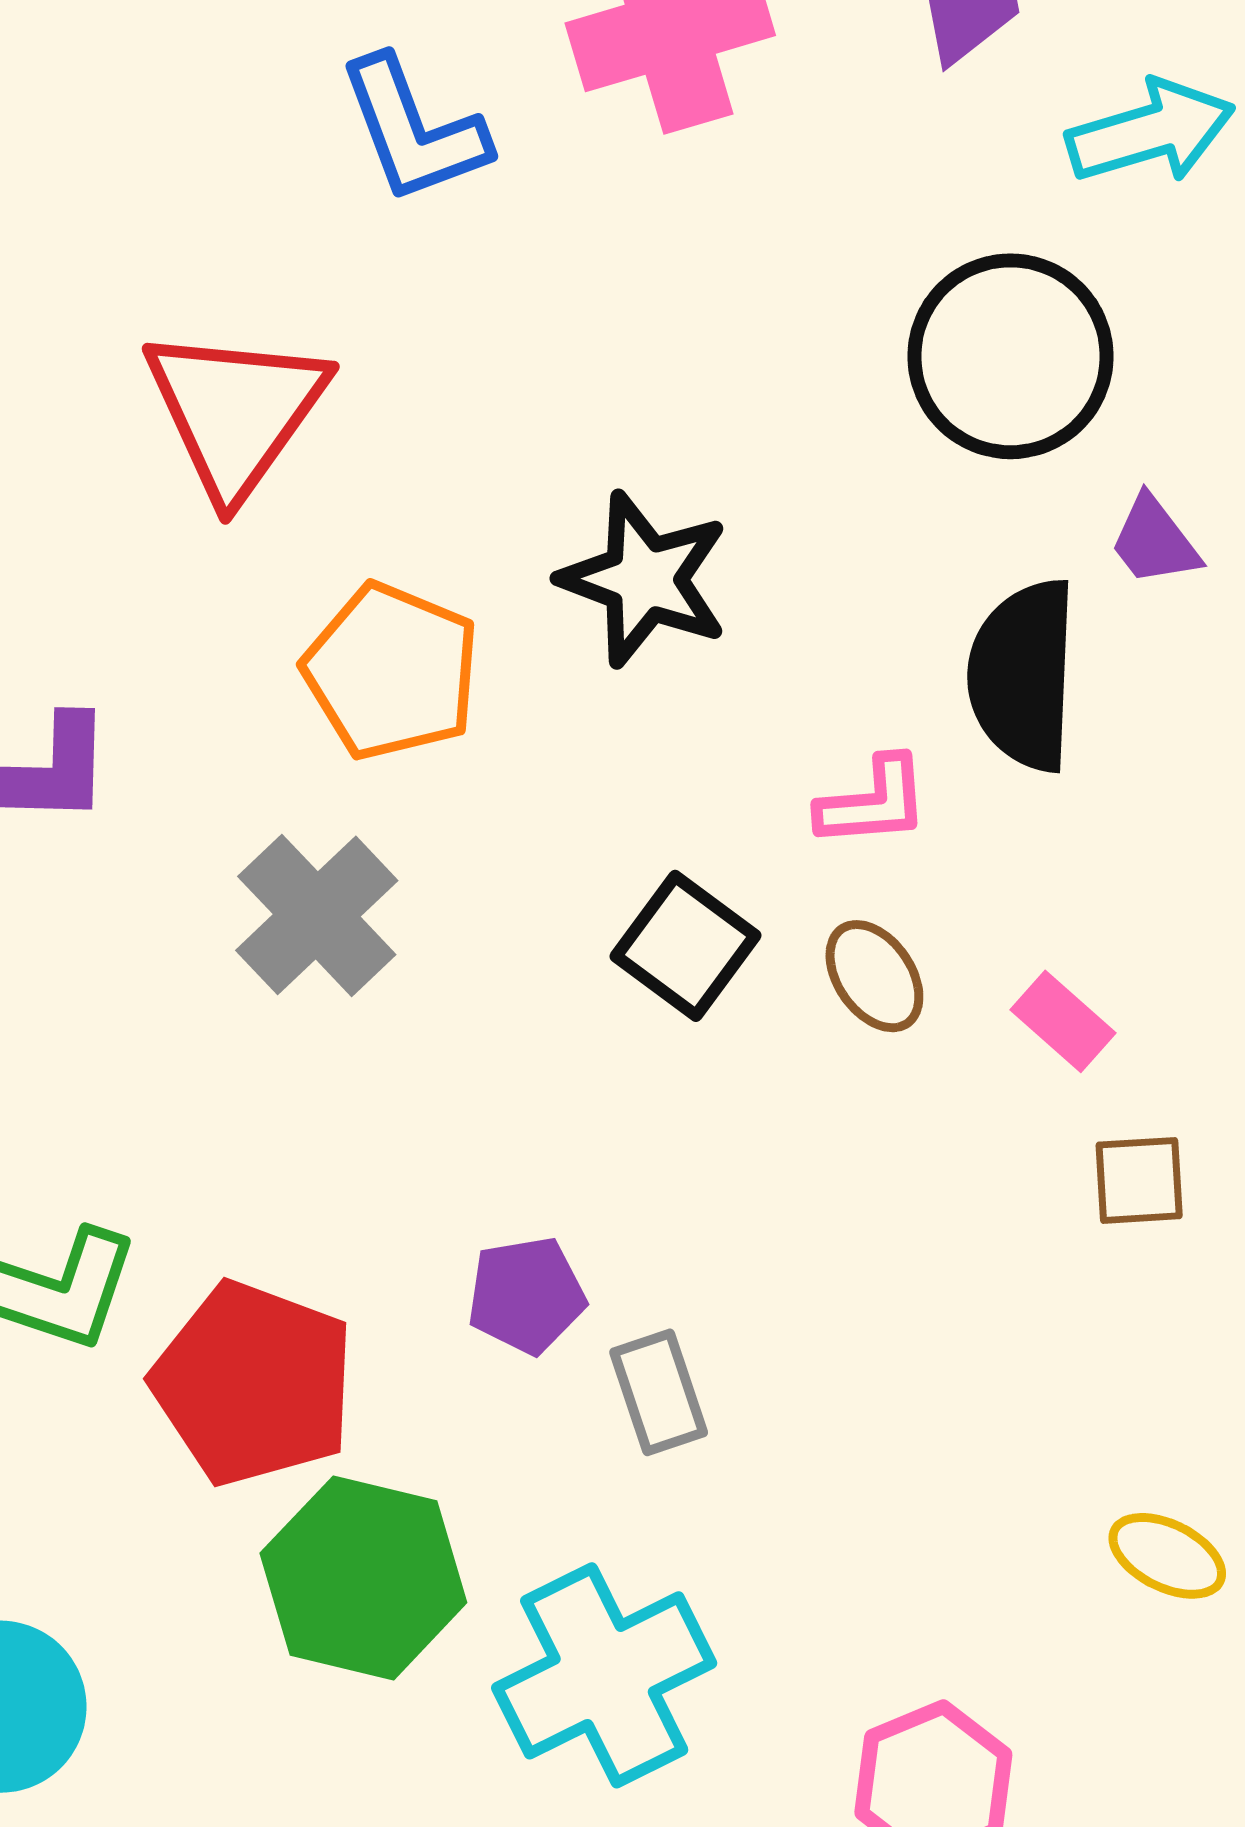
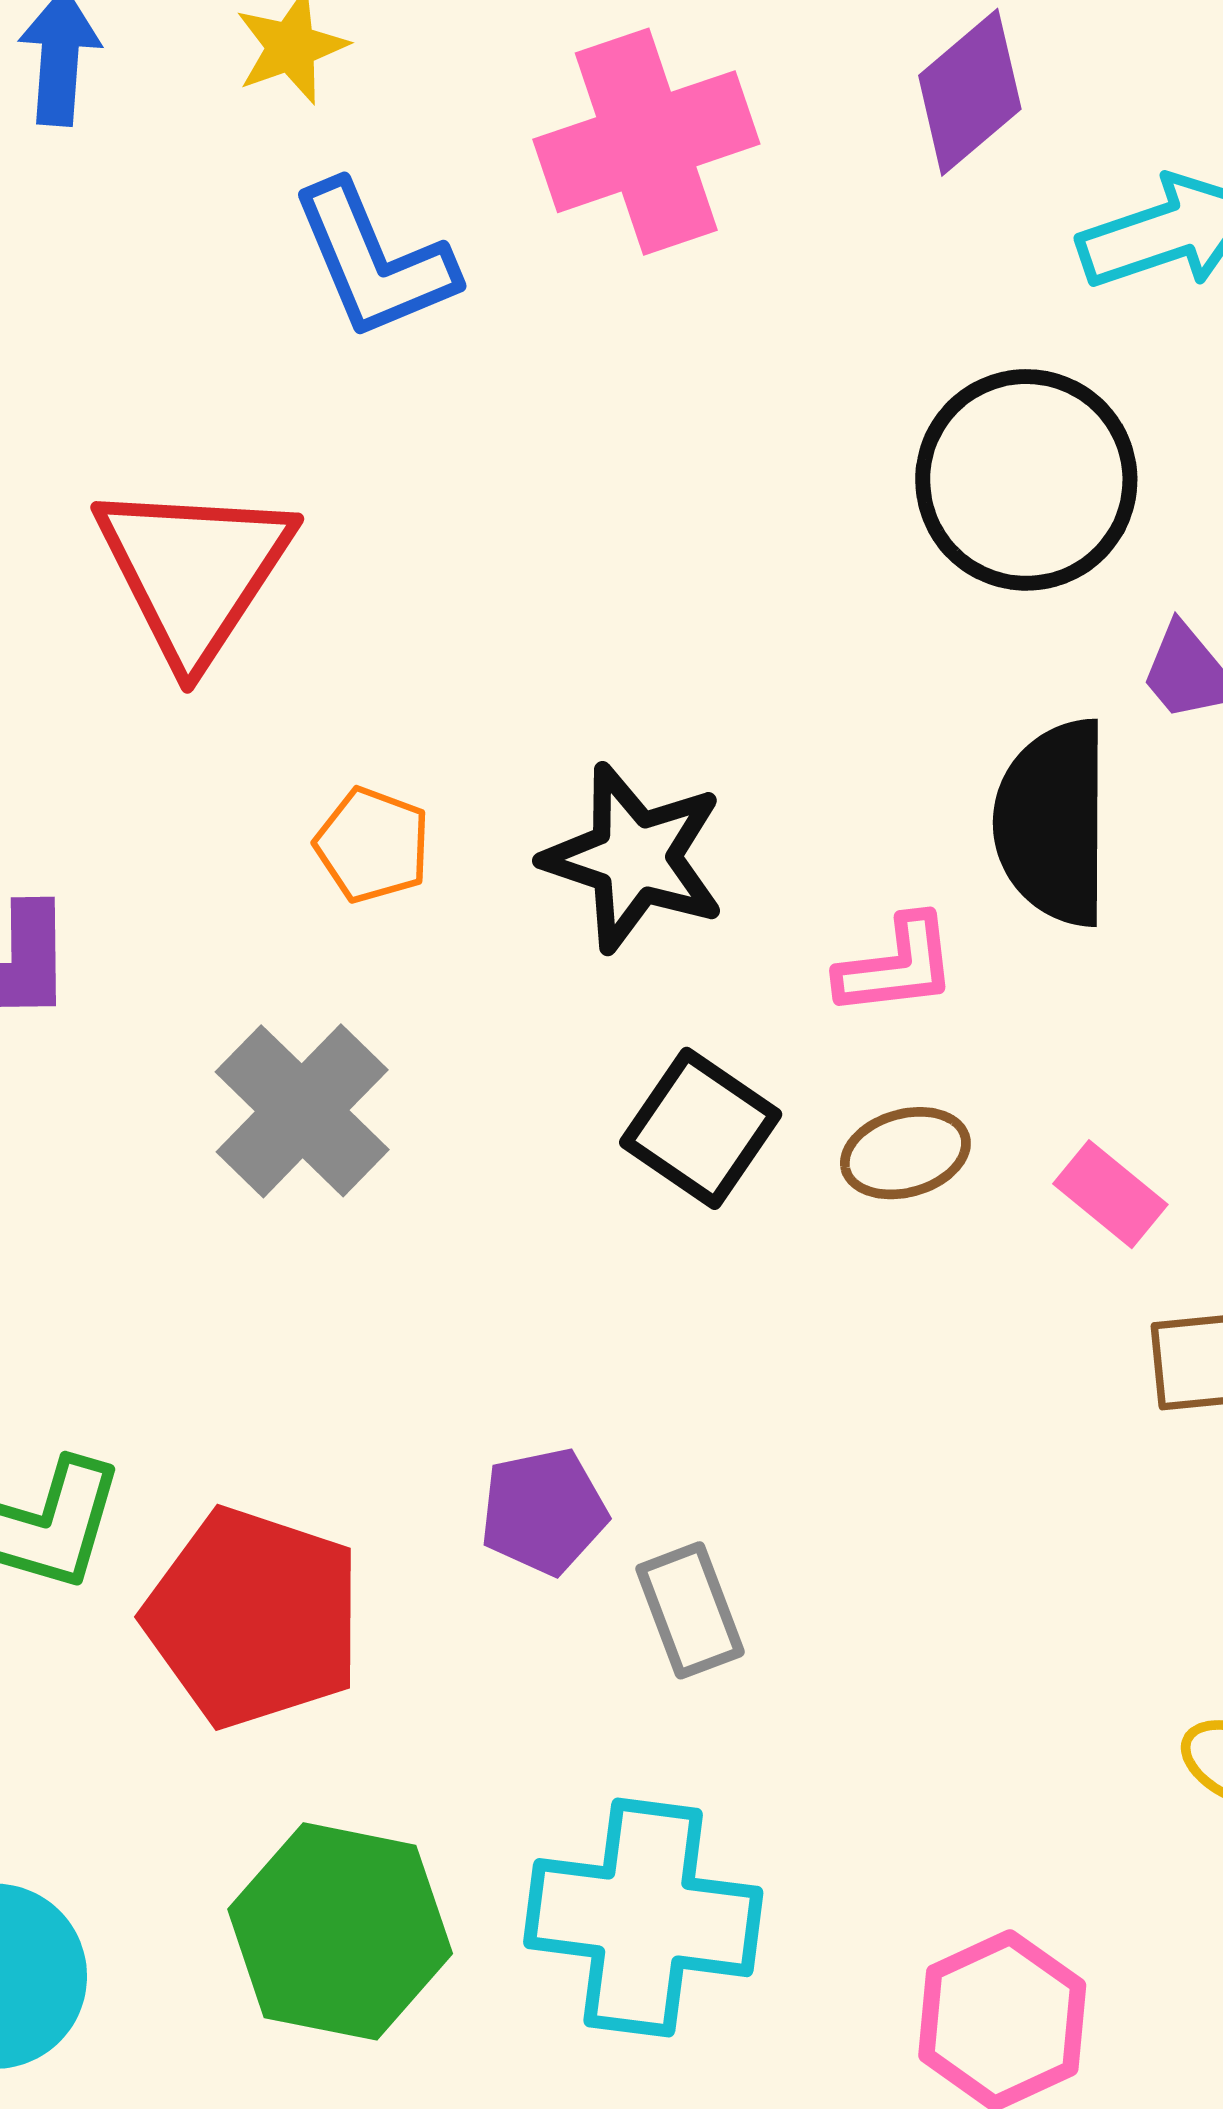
black star: (644, 579) -> (634, 858), moved
orange pentagon: (391, 671) -> (373, 845), size x0.6
brown ellipse: (874, 976) -> (905, 1153), turned -69
green hexagon: (363, 1578) -> (340, 1931), moved
cyan cross: (604, 1675) -> (643, 1918), turned 36

